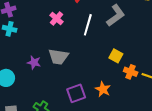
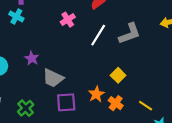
gray trapezoid: (58, 57) -> (53, 78), moved
orange cross: (131, 72) -> (116, 103), moved
orange star: (103, 89) -> (96, 94), moved

